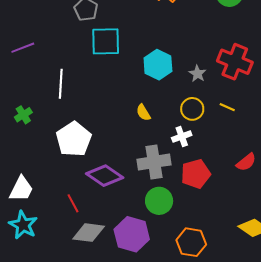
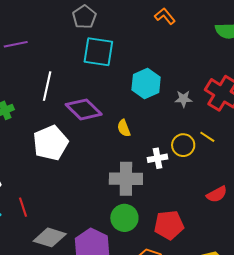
gray star: (197, 74) -> (184, 99), turned 30
yellow circle: (192, 109) -> (183, 145), moved
red pentagon: (196, 174) -> (169, 225), moved
purple diamond: (105, 176) -> (84, 109), moved
red line: (73, 203) -> (23, 207), moved

